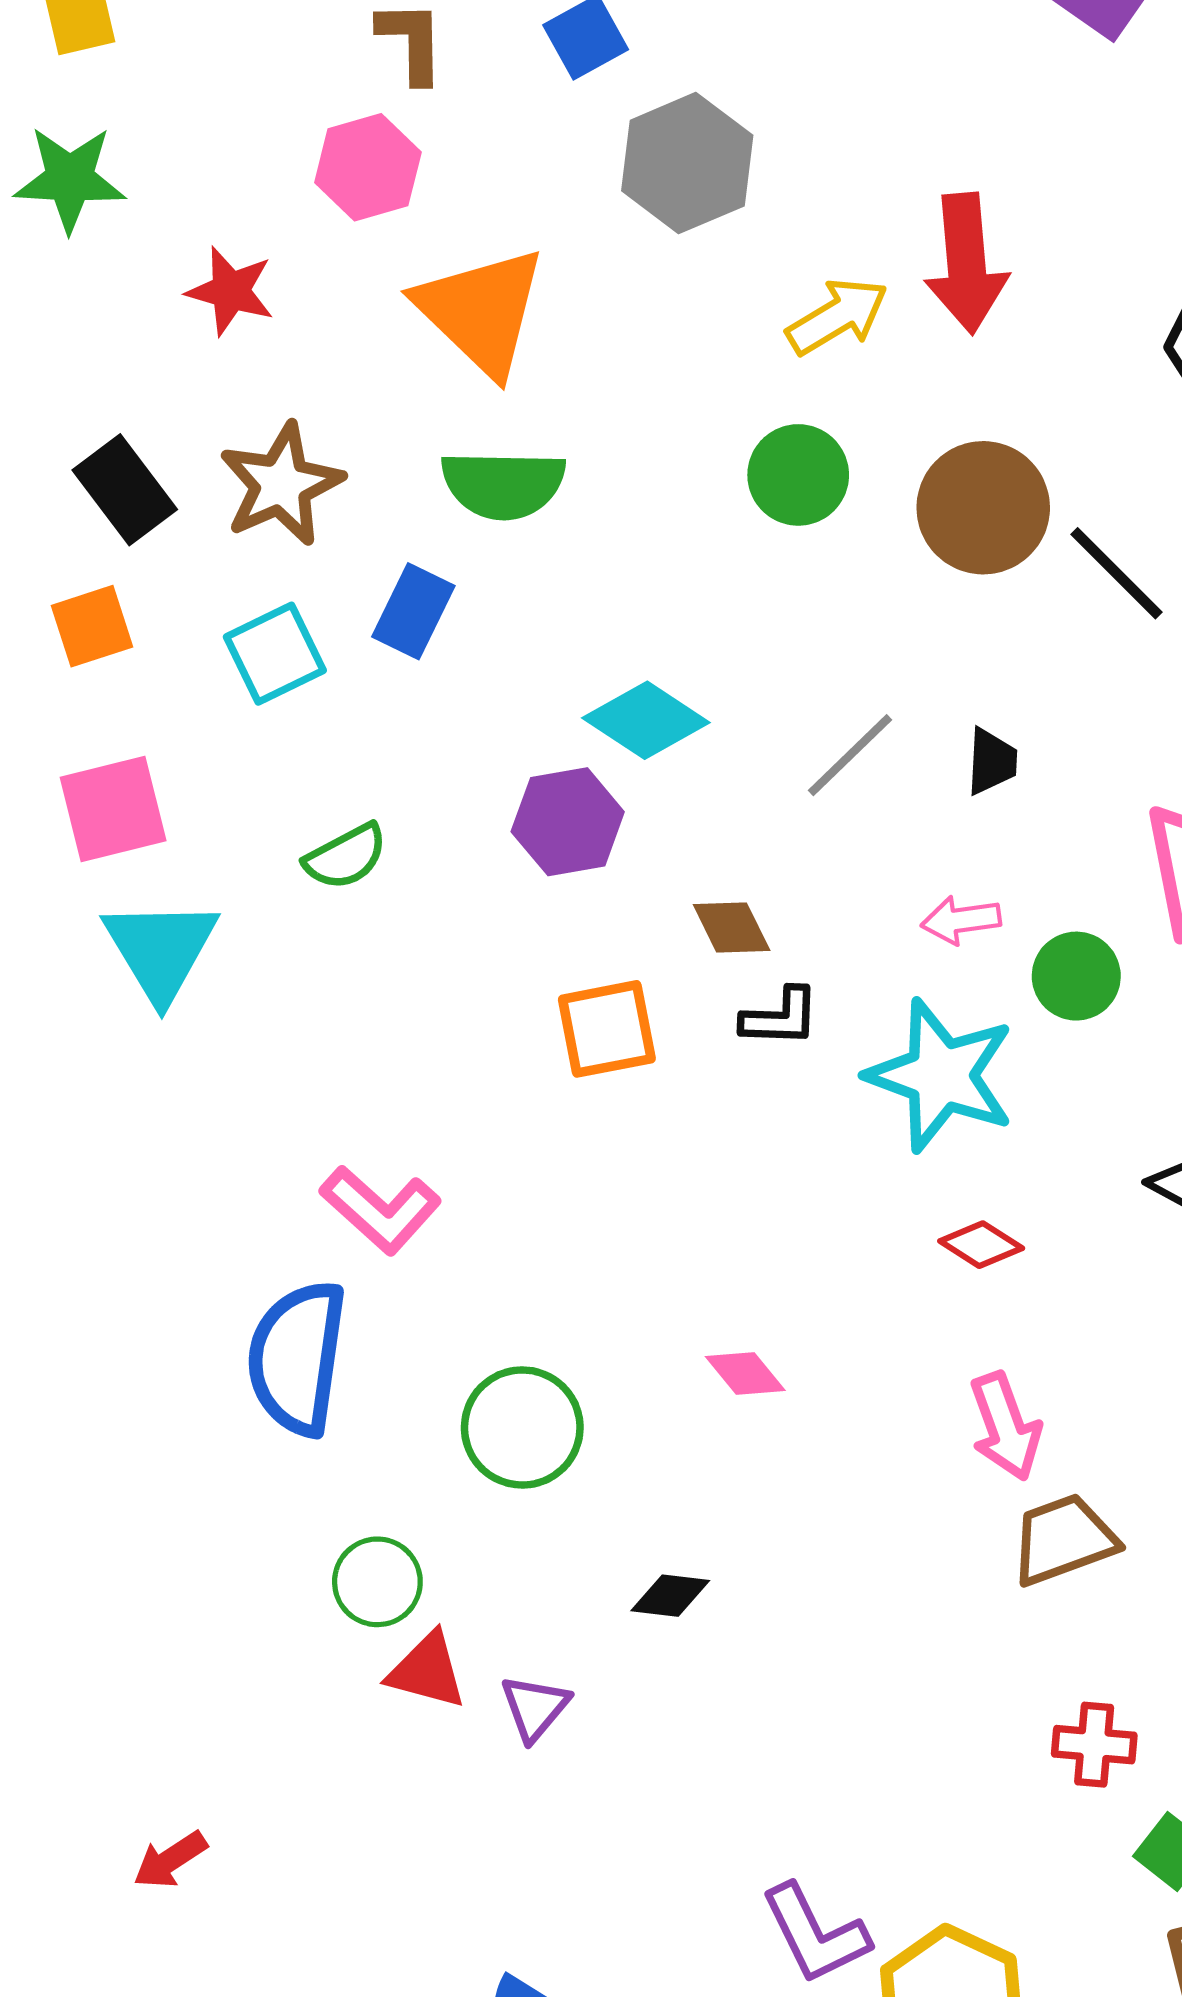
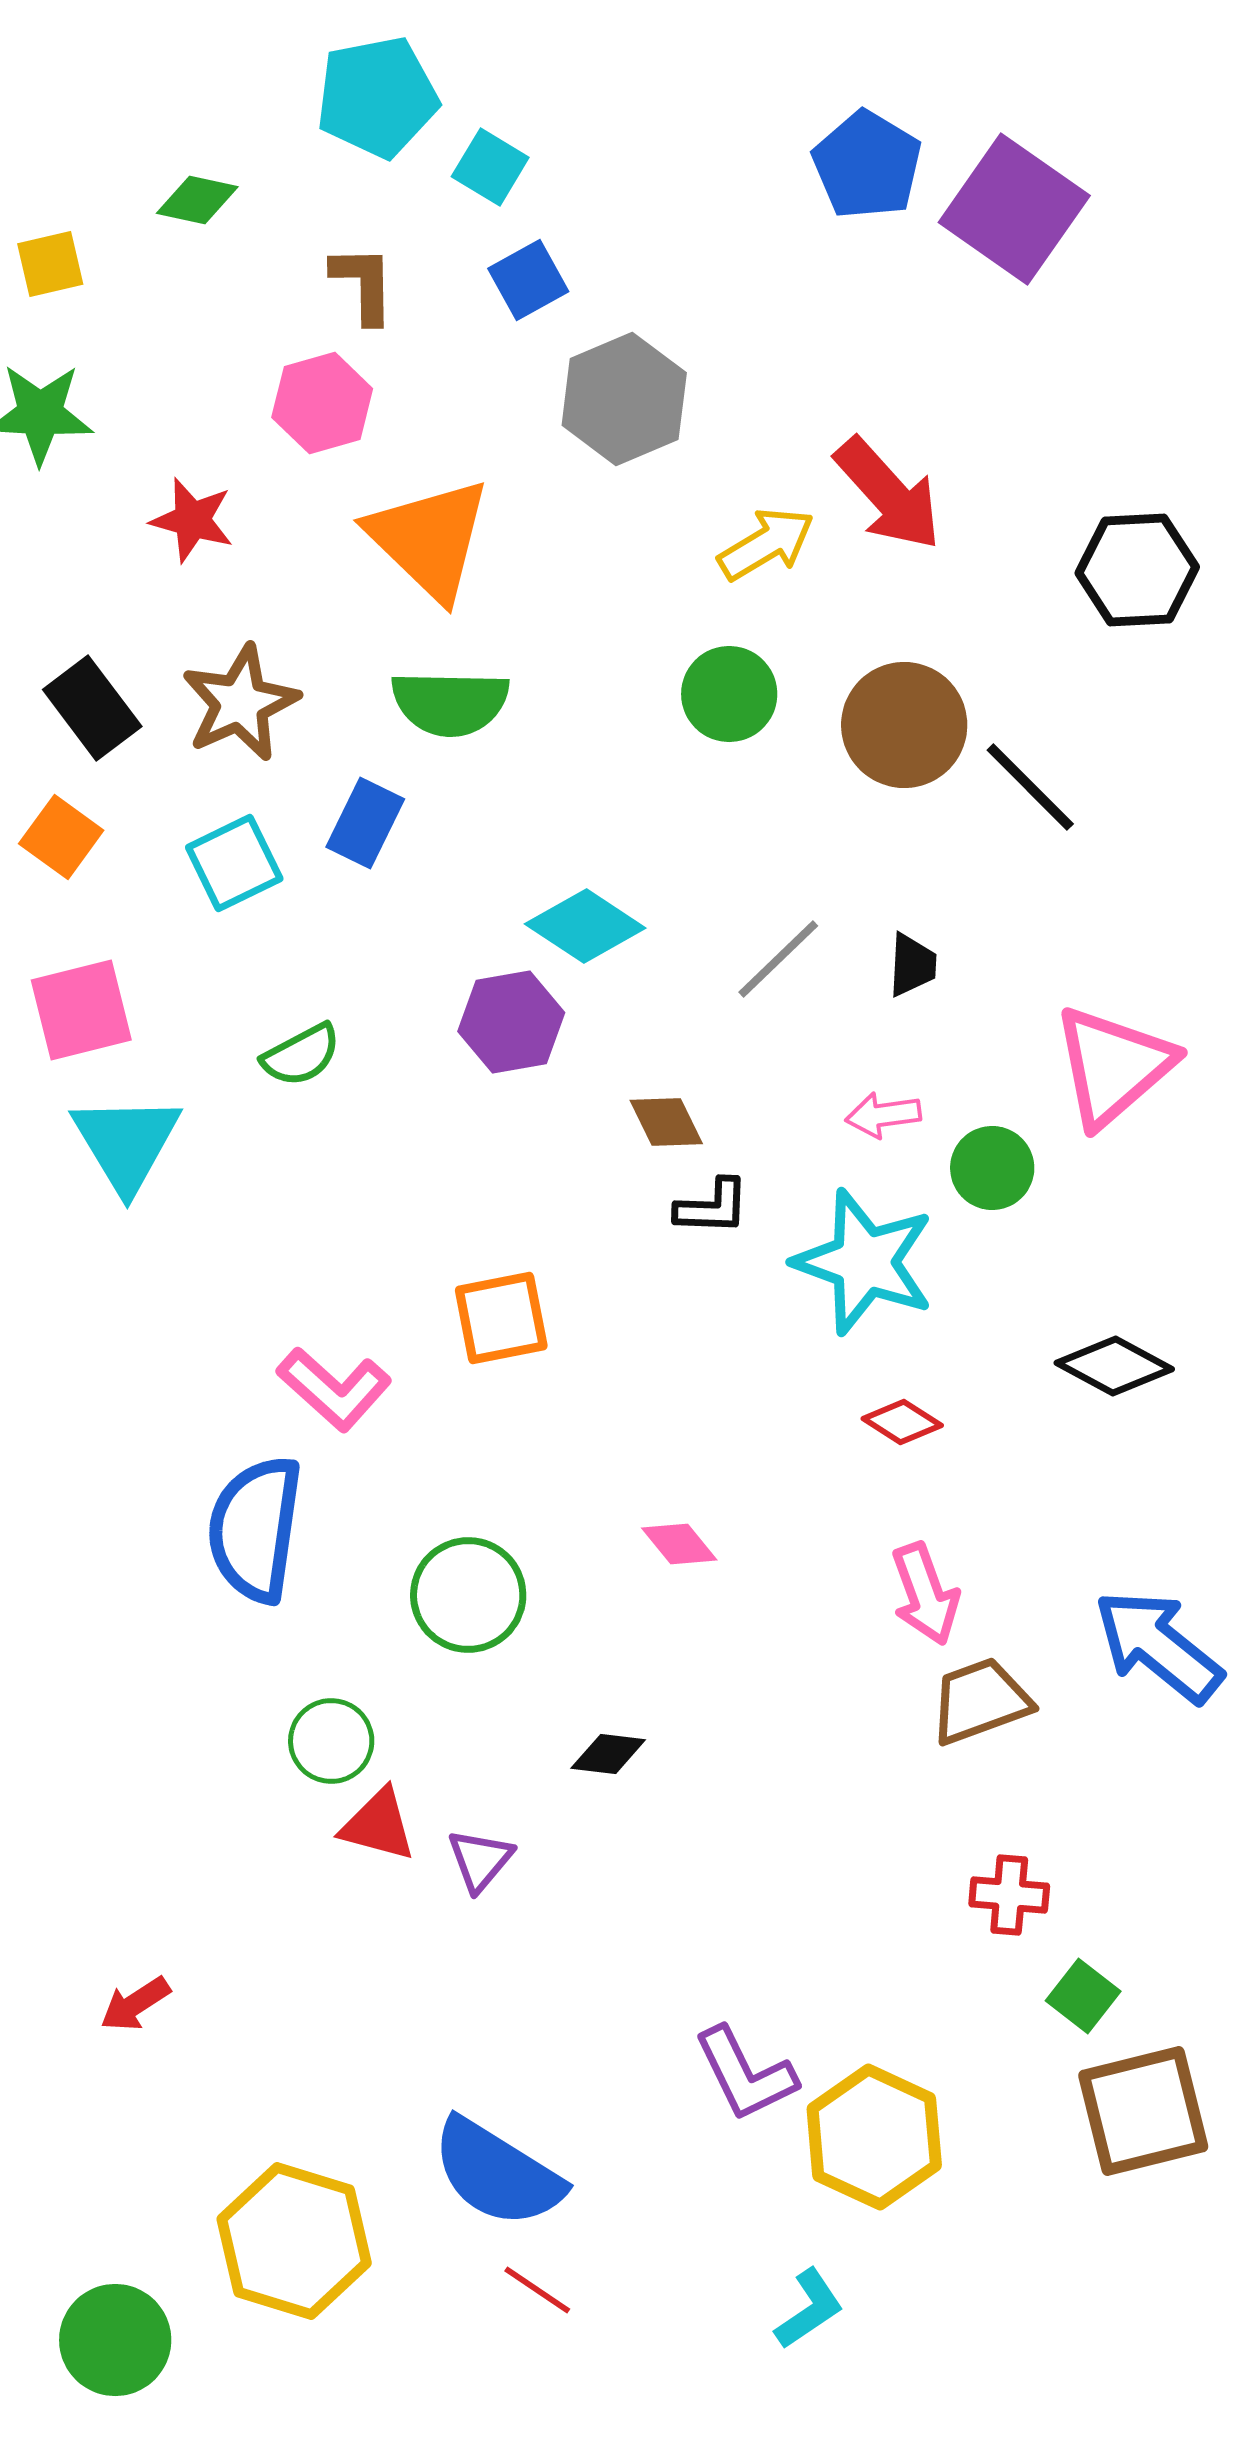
red arrow: (966, 264) -> (888, 494), turned -37
orange square: (92, 626) -> (61, 837), turned -36
orange square: (607, 1029) -> (501, 1318), moved

